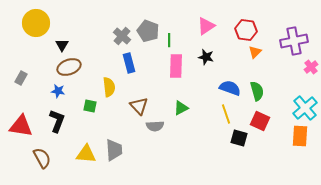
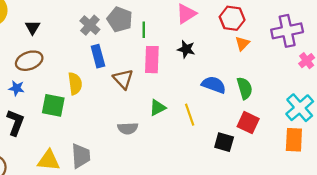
black triangle: (62, 45) -> (33, 27), moved
green square: (90, 106) -> (53, 105), size x1.5
brown triangle: (139, 106) -> (123, 79), moved
yellow line: (226, 114) -> (190, 115), moved

